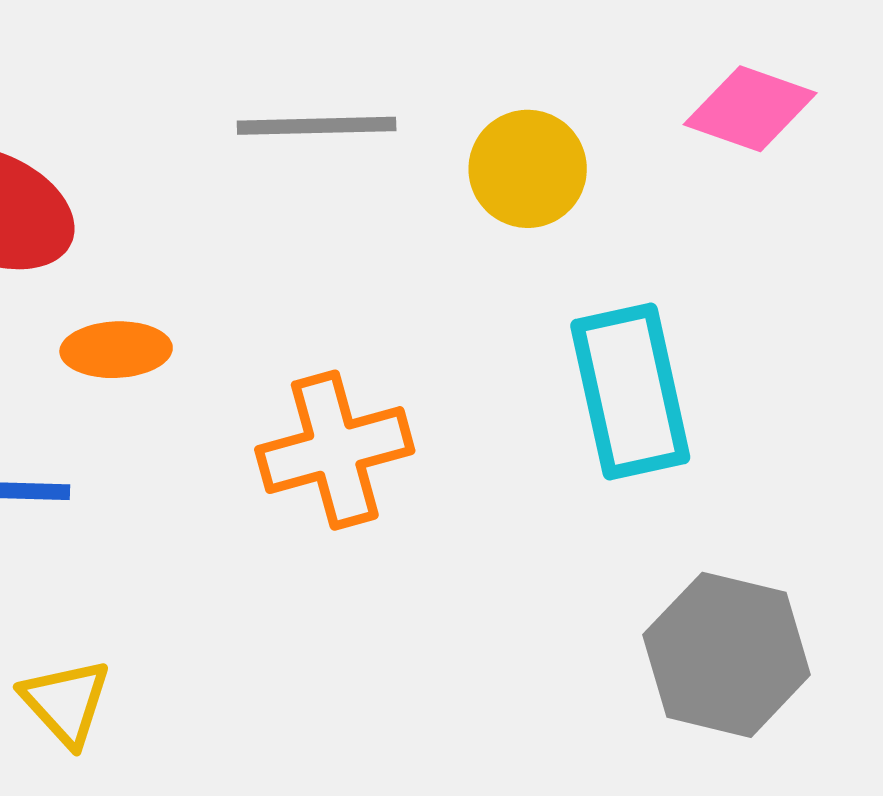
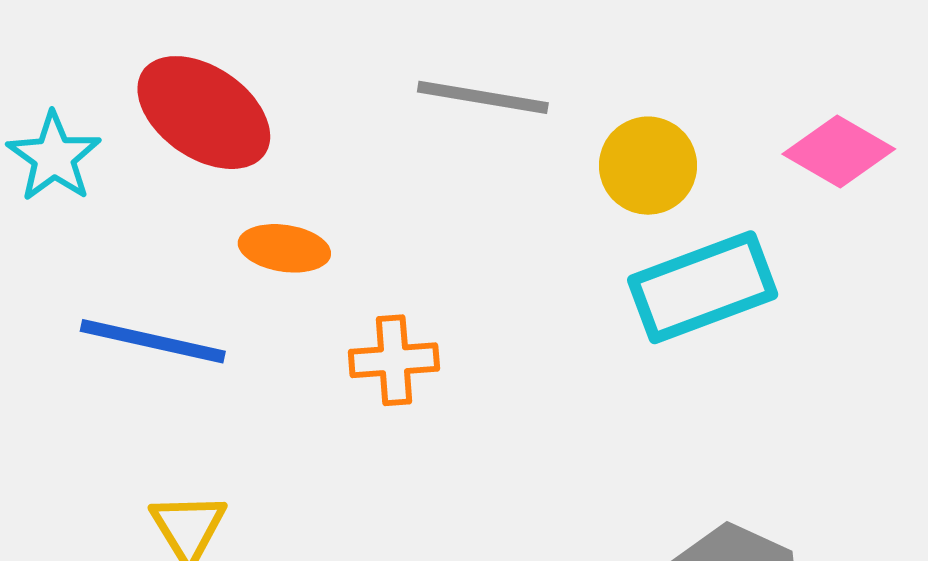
cyan rectangle: (630, 391) -> (703, 287), moved, turned 71
orange cross: (335, 450) -> (394, 360), moved, size x0.7

